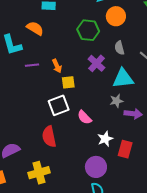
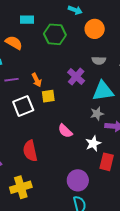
green hexagon: (88, 30) -> (55, 34), moved
gray semicircle: (119, 48) -> (99, 60), turned -72
white square: (59, 105) -> (23, 106), moved
white star: (105, 139) -> (93, 144), moved

